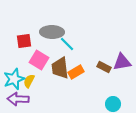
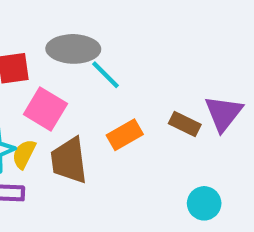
purple triangle: (122, 62) -> (223, 113), turned -42
brown trapezoid: (60, 68) -> (69, 160), moved

